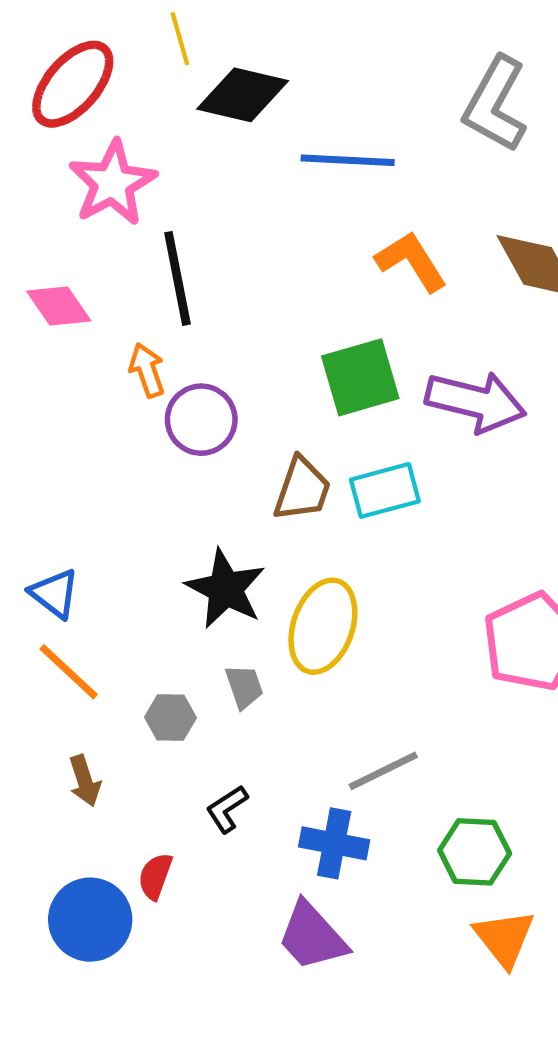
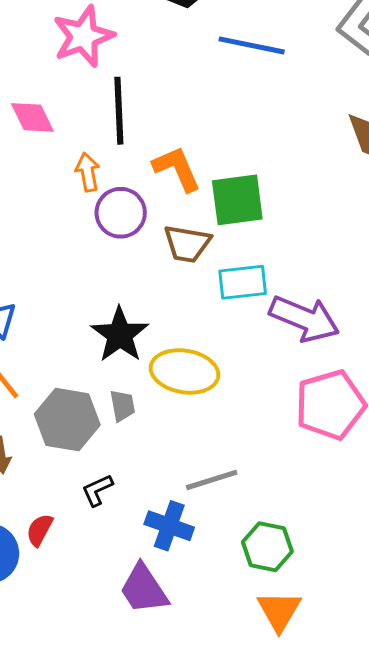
orange L-shape: (411, 261) -> (177, 169), moved
purple arrow: (476, 402) -> (304, 319), moved
brown trapezoid: (302, 489) -> (187, 244), moved, turned 72
yellow ellipse: (323, 626) -> (184, 371), turned 72
gray hexagon: (170, 717) -> (67, 420), size x1.8

